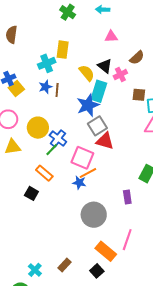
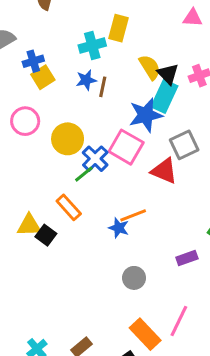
black triangle: (105, 66) -> (168, 74), moved
gray square: (97, 126) -> (184, 145), moved
yellow triangle: (13, 147) -> (29, 225), moved
pink square: (82, 158) -> (126, 147), moved
purple rectangle: (127, 197) -> (187, 258), turned 72
gray circle: (94, 215) -> (134, 278), size x0.6

